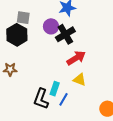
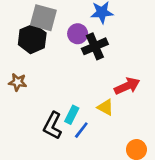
gray square: (23, 18) -> (43, 18), size x1.5
red arrow: (76, 58) -> (127, 86), moved

